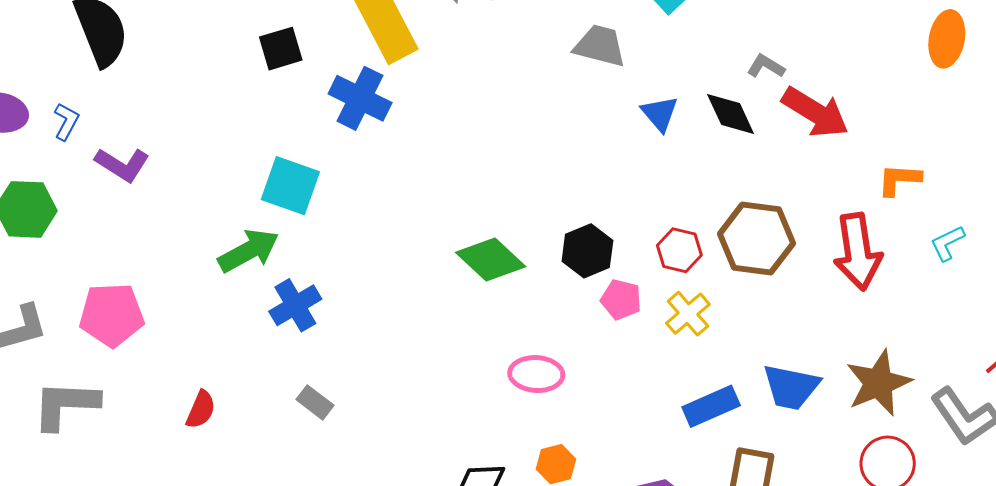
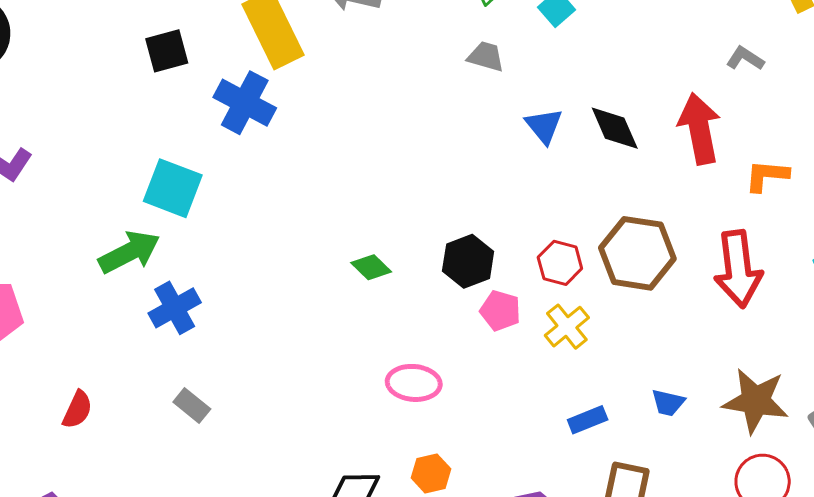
gray trapezoid: (600, 46) -> (486, 56), size x0.7
gray L-shape: (766, 66) -> (745, 58), moved
red arrow: (815, 112) -> (699, 129), turned -134
orange L-shape: (899, 180) -> (767, 176), moved
green diamond: (491, 260) -> (371, 267), size x0.6
brown star: (878, 383) -> (756, 401), turned 30
blue trapezoid: (791, 387) -> (668, 403), size x0.6
blue rectangle: (711, 406) -> (588, 420), size x0.7

